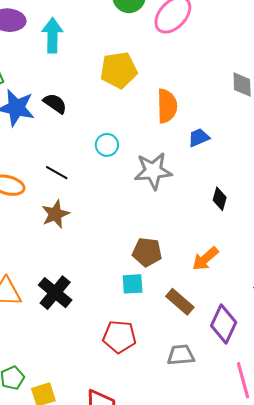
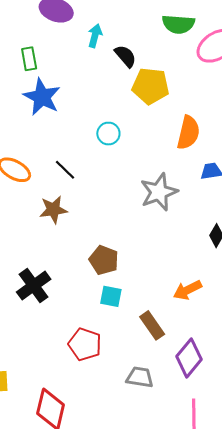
cyan arrow: (52, 35) -> (95, 36), size x0.7
black semicircle: (55, 103) -> (125, 56), moved
cyan circle: (107, 145) -> (108, 134), moved
gray star: (153, 171) -> (159, 192), turned -30
brown pentagon: (147, 252) -> (104, 260), moved

